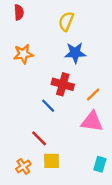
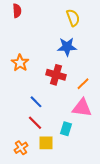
yellow semicircle: (66, 21) -> (73, 18), moved, turned 138
orange star: (23, 54) -> (20, 63), moved, turned -30
blue line: (48, 106) -> (36, 102), moved
cyan rectangle: (100, 164) -> (66, 129), moved

